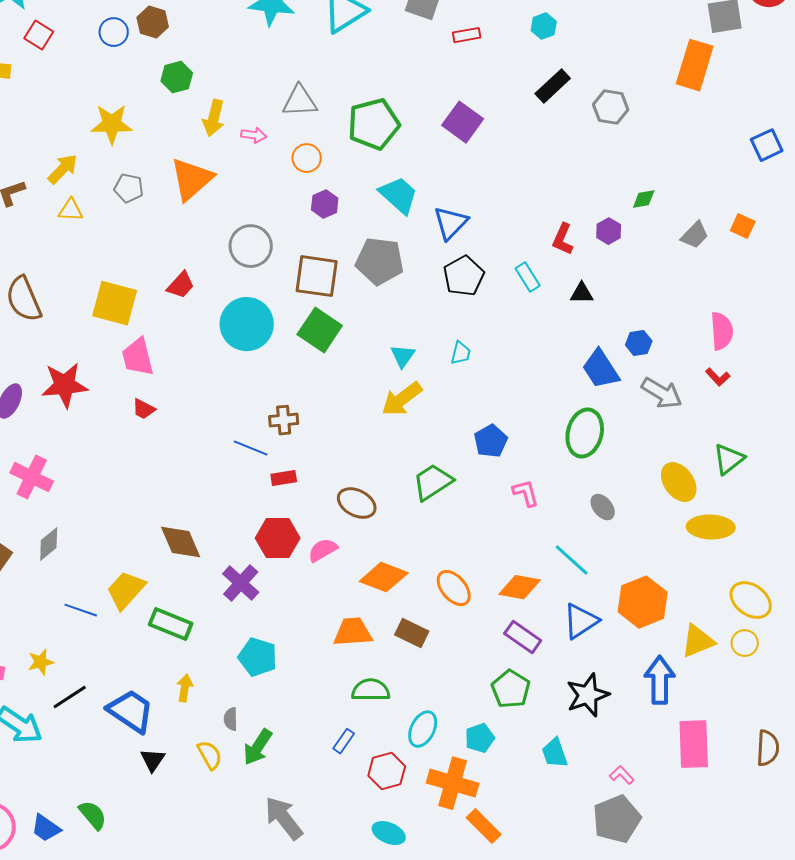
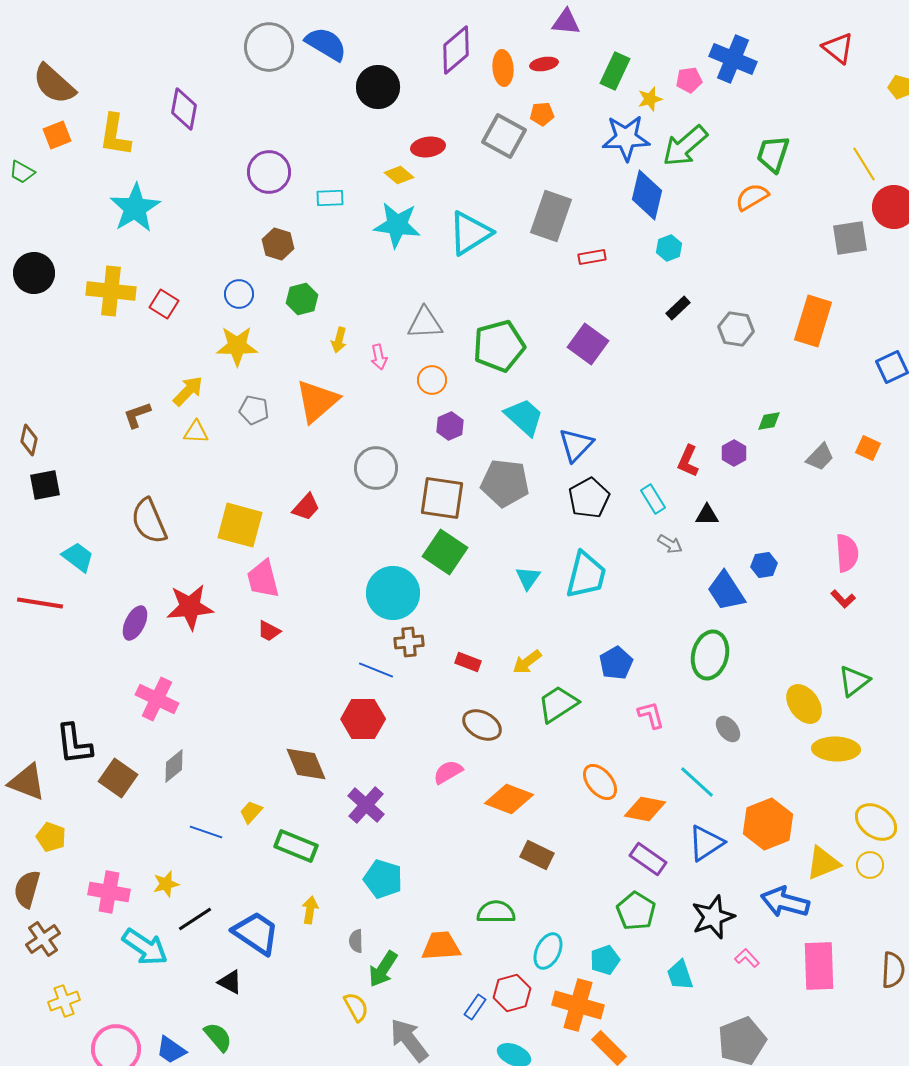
blue circle: (114, 32) -> (239, 294), moved
red square: (39, 35) -> (164, 304), moved
orange rectangle: (695, 65) -> (813, 321), moved
black rectangle: (553, 86) -> (678, 308), size x0.7
yellow arrow: (214, 118) -> (339, 340), size x0.7
pink arrow: (254, 135) -> (379, 357), turned 70
cyan circle: (247, 324) -> (393, 593), moved
cyan trapezoid: (461, 353) -> (586, 575), size x2.0
gray arrow: (662, 393) -> (670, 544), moved, size x0.6
yellow arrow: (402, 399) -> (527, 662), moved, size x0.7
red rectangle: (284, 478) -> (468, 662), moved, turned 30
red hexagon: (278, 538) -> (363, 719), moved
orange ellipse: (454, 588) -> (600, 782), moved
yellow trapezoid: (126, 590) -> (251, 812), size x0.6
orange trapezoid: (353, 632) -> (441, 946), moved
blue arrow: (660, 680) -> (785, 902), turned -75
blue rectangle: (344, 741) -> (475, 1007), moved
yellow semicircle: (210, 755) -> (356, 1007), moved
black triangle: (153, 760) -> (230, 982), moved, turned -36
pink L-shape: (622, 775) -> (747, 958), moved

